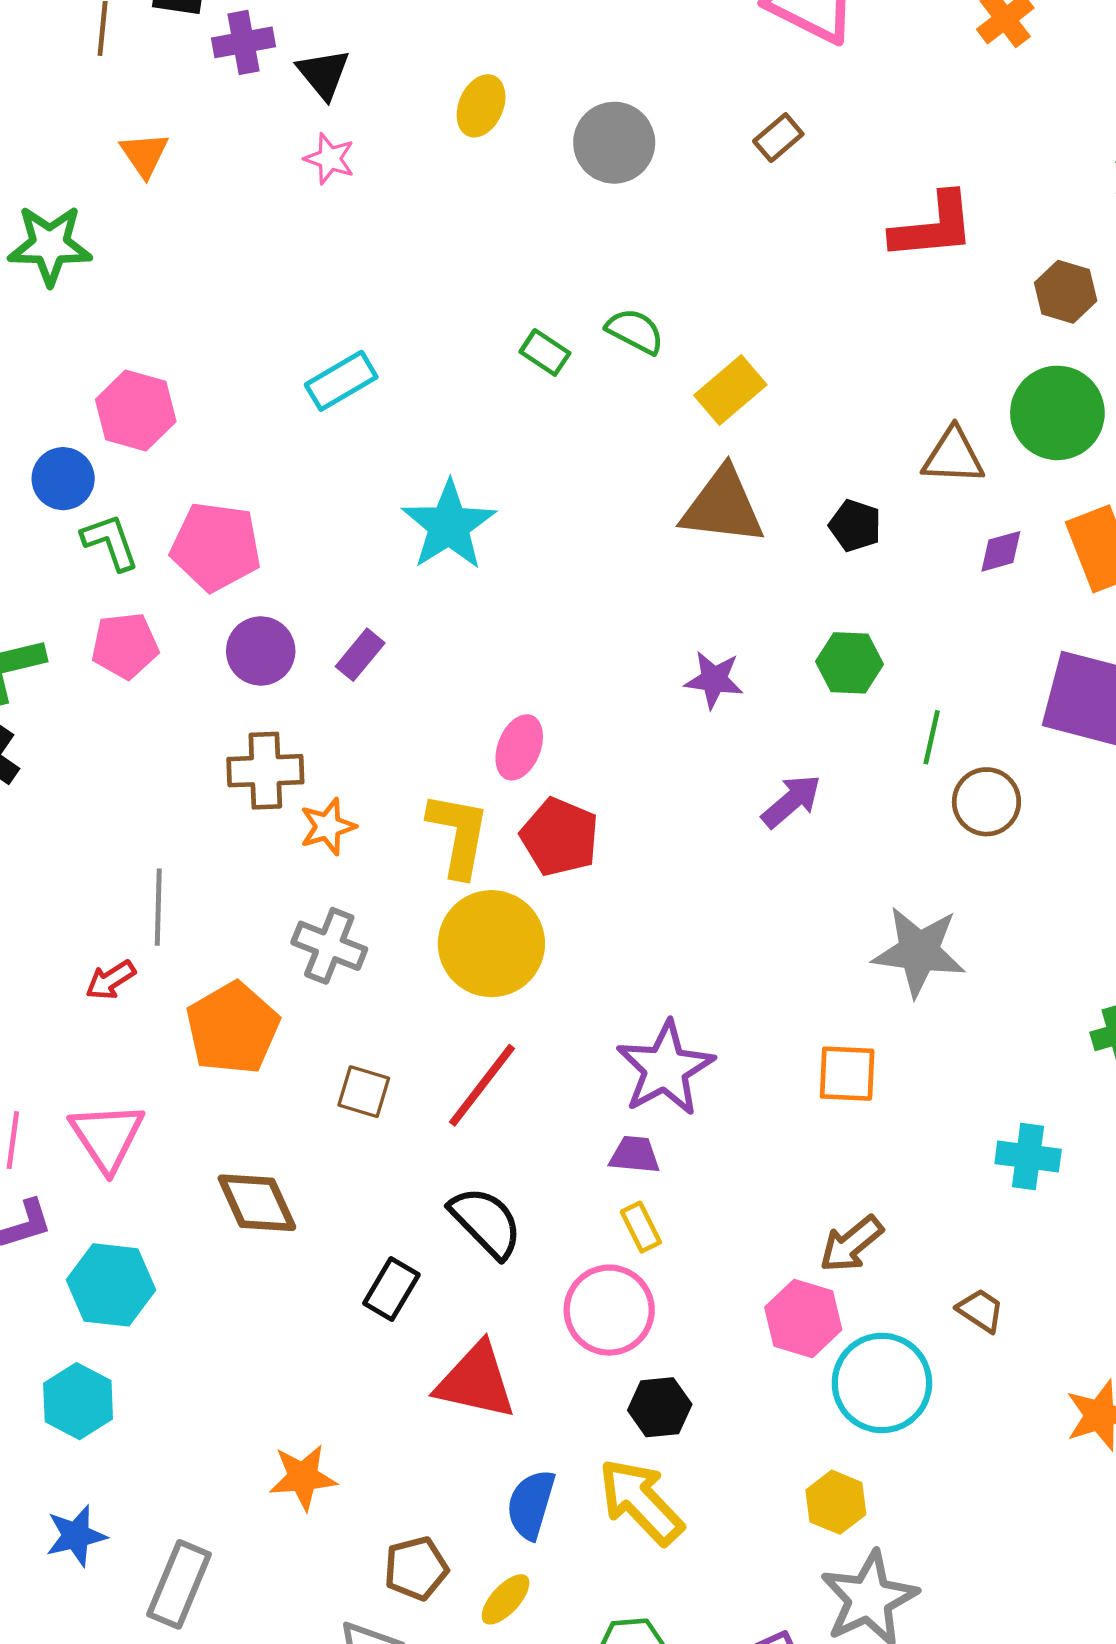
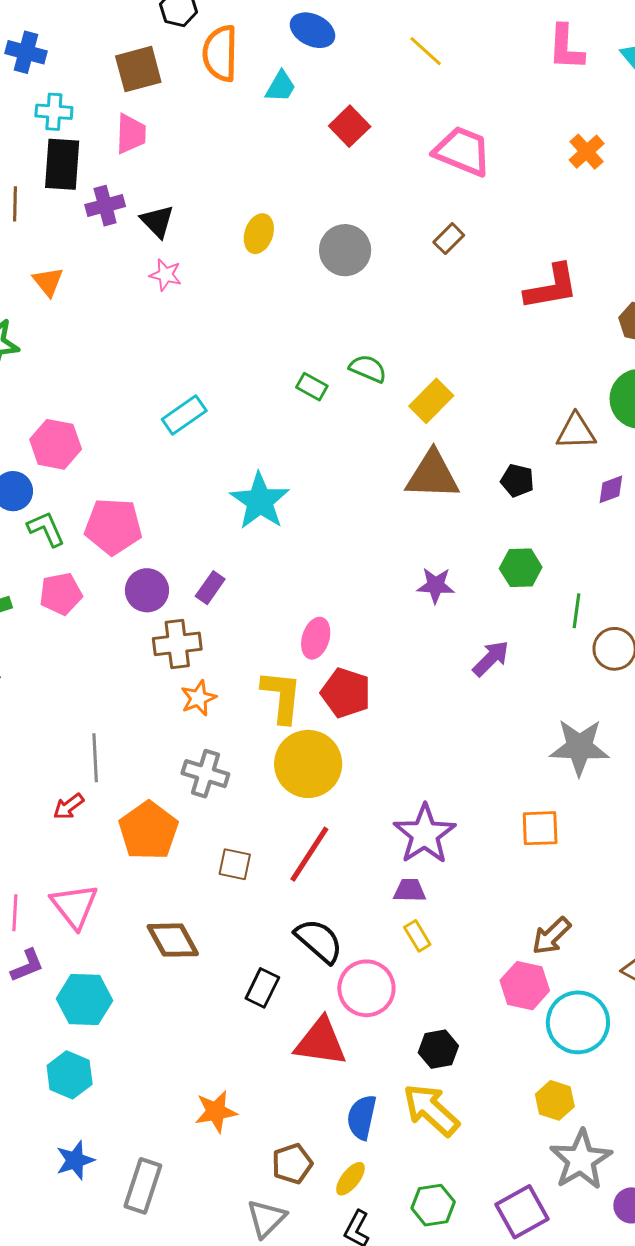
brown cross: (265, 771) -> (177, 644), moved
pink circle: (609, 1310) -> (366, 988), moved

